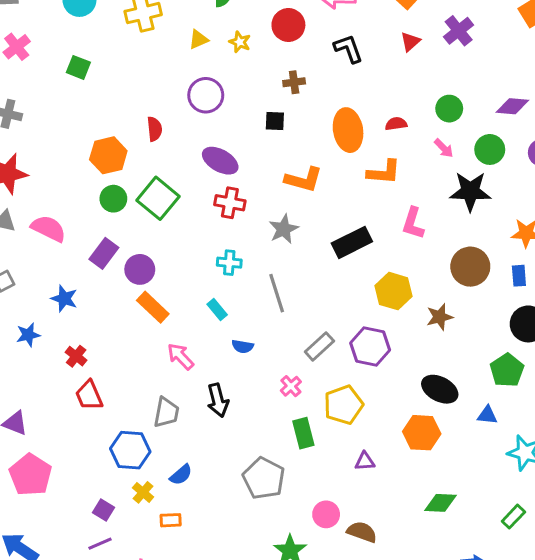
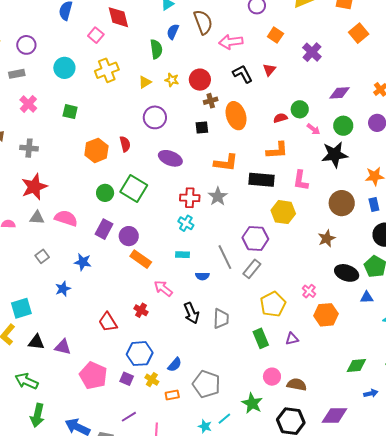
red circle: (288, 25) -> (200, 80), moved
red triangle: (410, 42) -> (269, 70), moved
purple diamond: (512, 106) -> (339, 93), moved
green circle: (449, 109) -> (300, 109), moved
orange ellipse: (348, 130) -> (236, 116), moved
orange hexagon: (108, 155) -> (96, 150), moved
red cross: (230, 203) -> (190, 198), moved
black rectangle: (352, 242) -> (261, 180), moved, turned 40
cyan cross: (229, 263) -> (186, 223), turned 35
yellow hexagon: (394, 291) -> (283, 212), moved
gray line: (277, 293) -> (225, 257), moved
cyan rectangle: (217, 309) -> (182, 255), turned -40
purple hexagon: (370, 347) -> (255, 238), moved
red cross: (76, 356) -> (141, 310), moved
pink cross: (291, 386) -> (309, 291), moved
black ellipse: (440, 389) -> (347, 273), moved
gray trapezoid: (166, 412) -> (221, 319), moved
green rectangle: (303, 433) -> (261, 338), moved
pink pentagon: (30, 475) -> (93, 376), moved
gray pentagon: (264, 478) -> (206, 384), moved
green diamond: (440, 503) -> (356, 365), moved
purple square: (104, 510) -> (127, 379), moved

